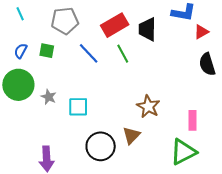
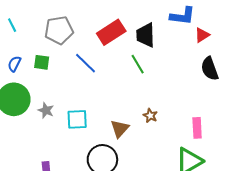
green line: (123, 54) -> (138, 64), moved
brown star: (148, 106) -> (150, 116), size x0.6
brown triangle: (131, 135) -> (120, 129), moved

